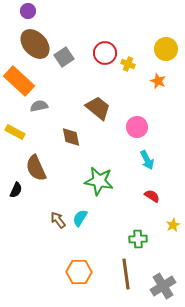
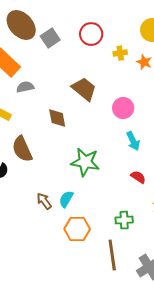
yellow cross: (128, 64) -> (120, 53), moved, turned -32
orange hexagon: (79, 272) -> (77, 229), moved

